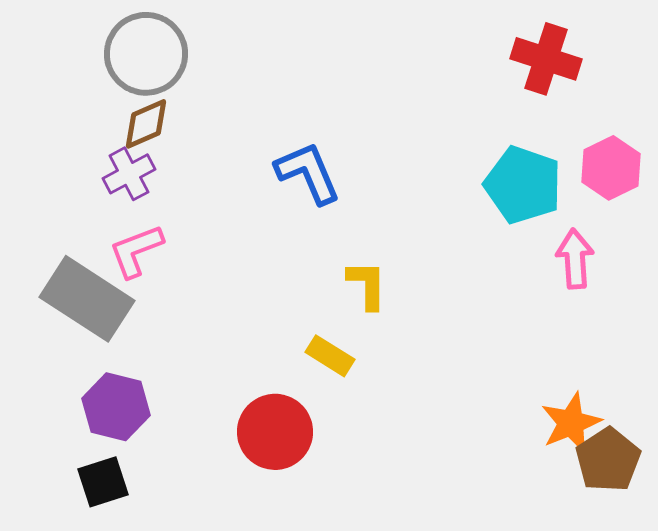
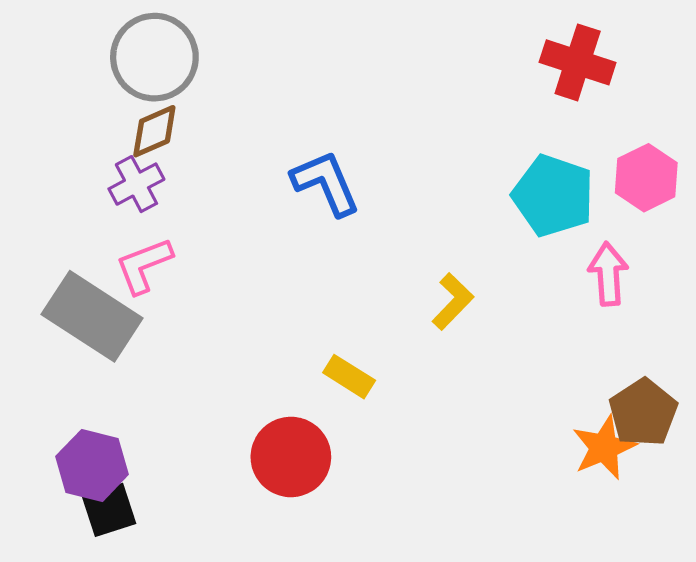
yellow L-shape: (367, 285) -> (453, 301), moved, turned 44
purple hexagon: (116, 407) -> (92, 465), moved
brown pentagon: (608, 460) -> (643, 413), moved

